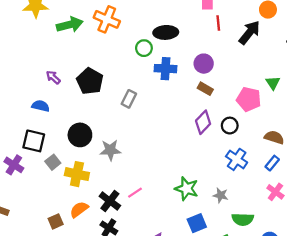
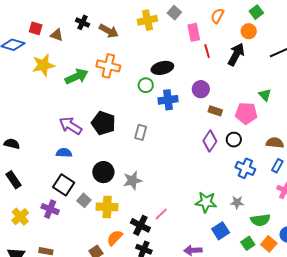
purple arrow: (53, 77) -> (70, 126), size x1.6
brown rectangle: (205, 89) -> (215, 111), moved
black square: (34, 141) -> (64, 185), turned 30

